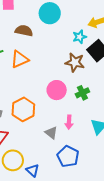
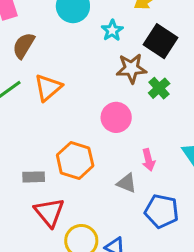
brown semicircle: (24, 31) -> (24, 46), moved, turned -54
cyan star: (80, 37) -> (112, 30), moved
green cross: (82, 93) -> (159, 88), moved

